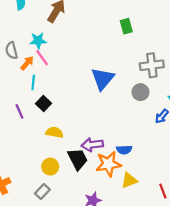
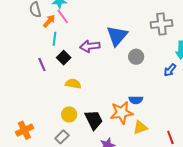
gray circle: (140, 92) -> (136, 57), moved
purple arrow: (92, 145) -> (90, 46), moved
black trapezoid: (78, 159) -> (94, 120), moved

